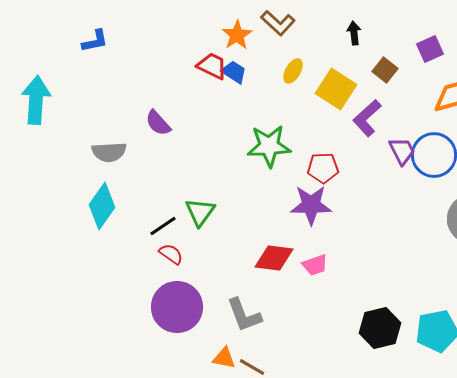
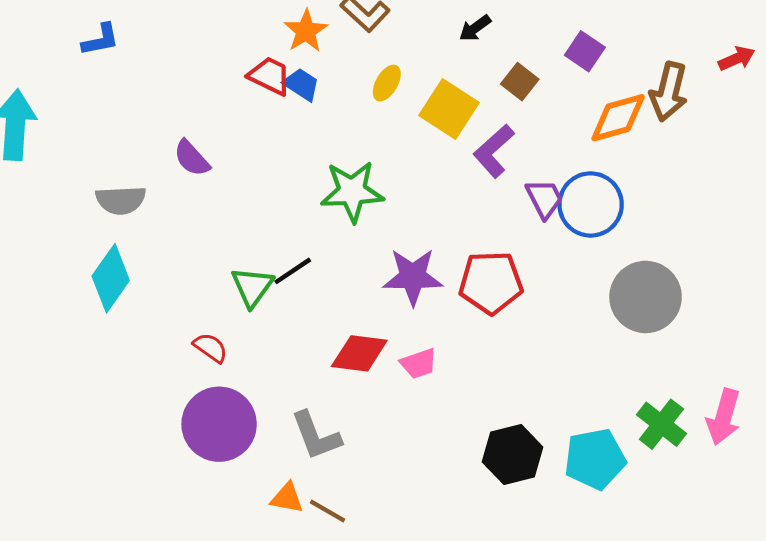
black arrow: (354, 33) -> (475, 28), turned -120
purple square: (430, 49) -> (585, 51), turned -32
red pentagon: (323, 168) -> (491, 283), moved, size x1.4
black line: (163, 226) -> (293, 271), moved

